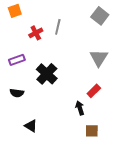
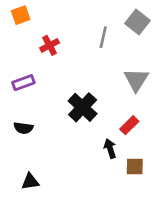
gray line: (58, 27) -> (103, 37), moved
black cross: (47, 74) -> (83, 107), moved
black triangle: (31, 126) -> (30, 182), moved, turned -40
brown square: (92, 131) -> (135, 166), moved

